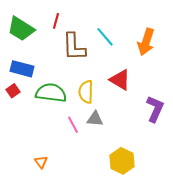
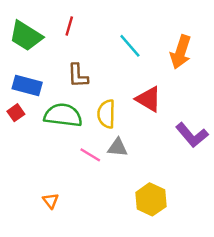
brown L-shape: (74, 47) -> (78, 76), moved, size x0.7
purple L-shape: (155, 109) -> (192, 135), turned 116
pink line: (73, 125) -> (90, 155), turned -30

